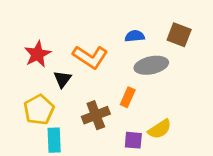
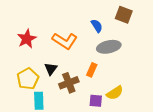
brown square: (179, 35) -> (124, 15), moved
blue semicircle: (135, 36) -> (97, 26), turned 64
black triangle: (62, 79) -> (51, 69), moved

